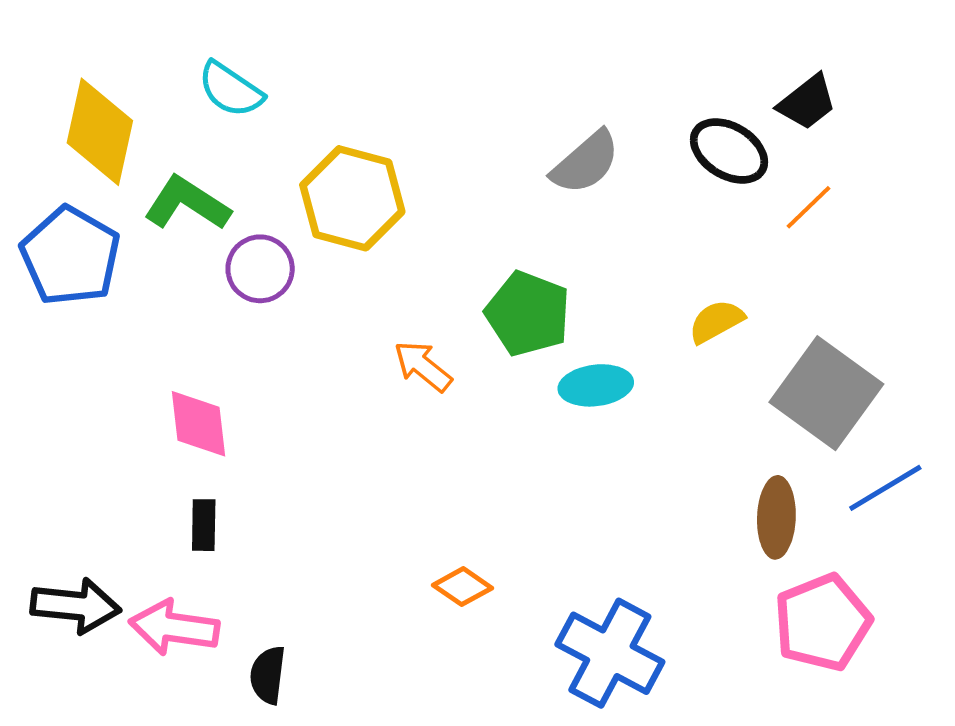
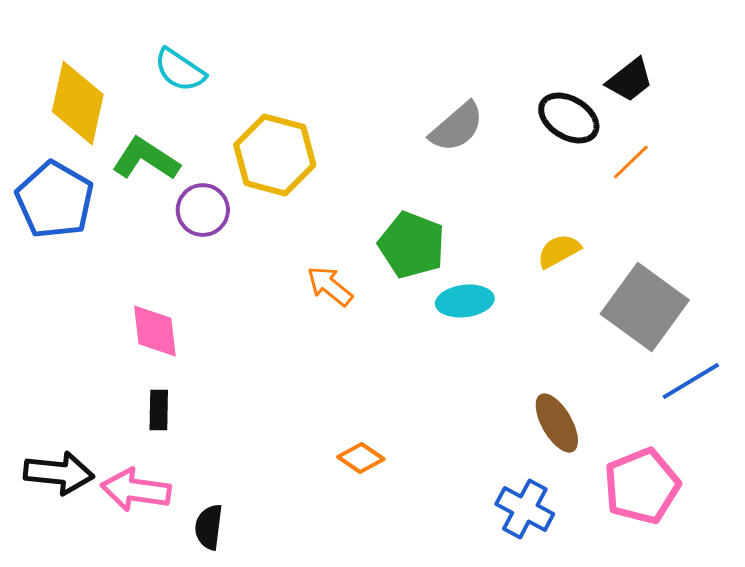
brown ellipse: (776, 517) -> (557, 423), moved, turned -32
blue cross: (610, 653) -> (525, 509), moved, size x0.7

